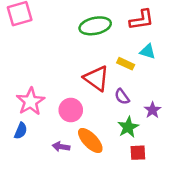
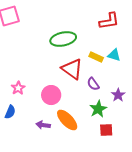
green ellipse: (95, 26) -> (63, 39), moved
cyan triangle: (148, 51) -> (114, 55), moved
pink star: (31, 101) -> (18, 88), size x0.6

